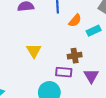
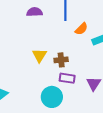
brown cross: (75, 56) -> (61, 60), moved

